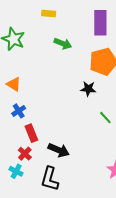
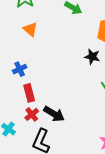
orange triangle: (14, 84) -> (30, 29), moved
red cross: (25, 154) -> (32, 114), moved

